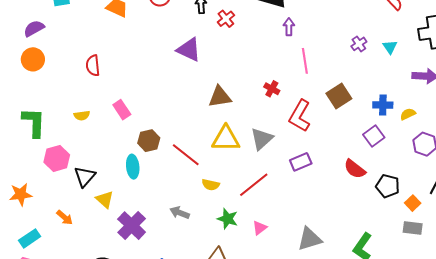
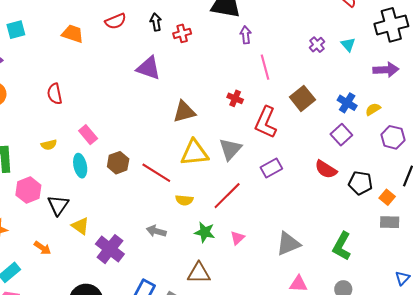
red cross: (226, 19) -> (182, 33), turned 30
blue cross: (383, 105) -> (347, 103), turned 36
cyan ellipse: (133, 167) -> (80, 166), moved

